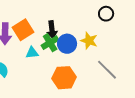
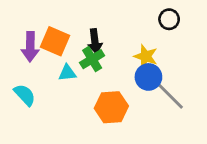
orange square: (23, 30) -> (55, 41), turned -35
blue circle: (67, 44) -> (148, 77), moved

